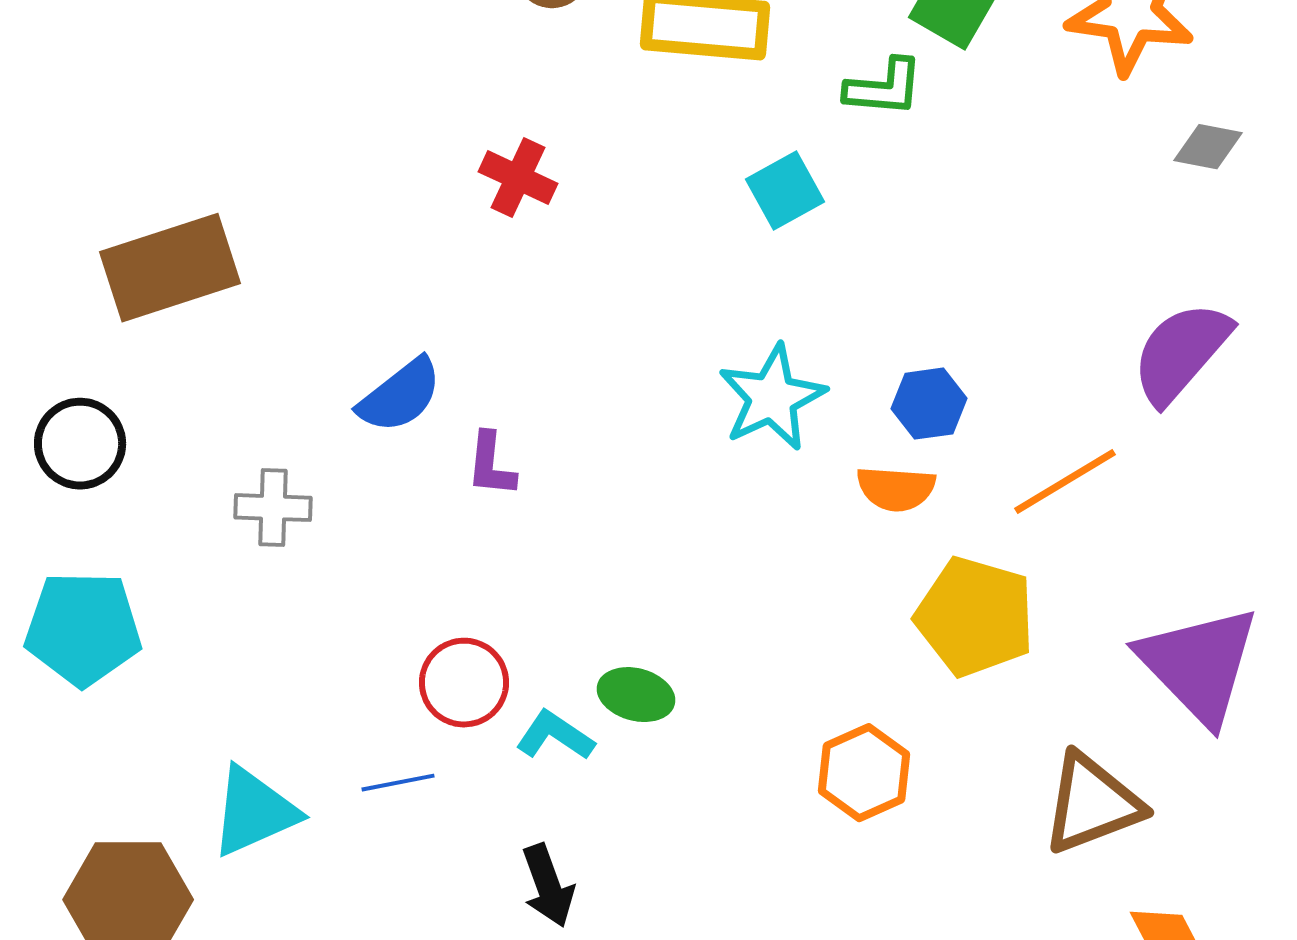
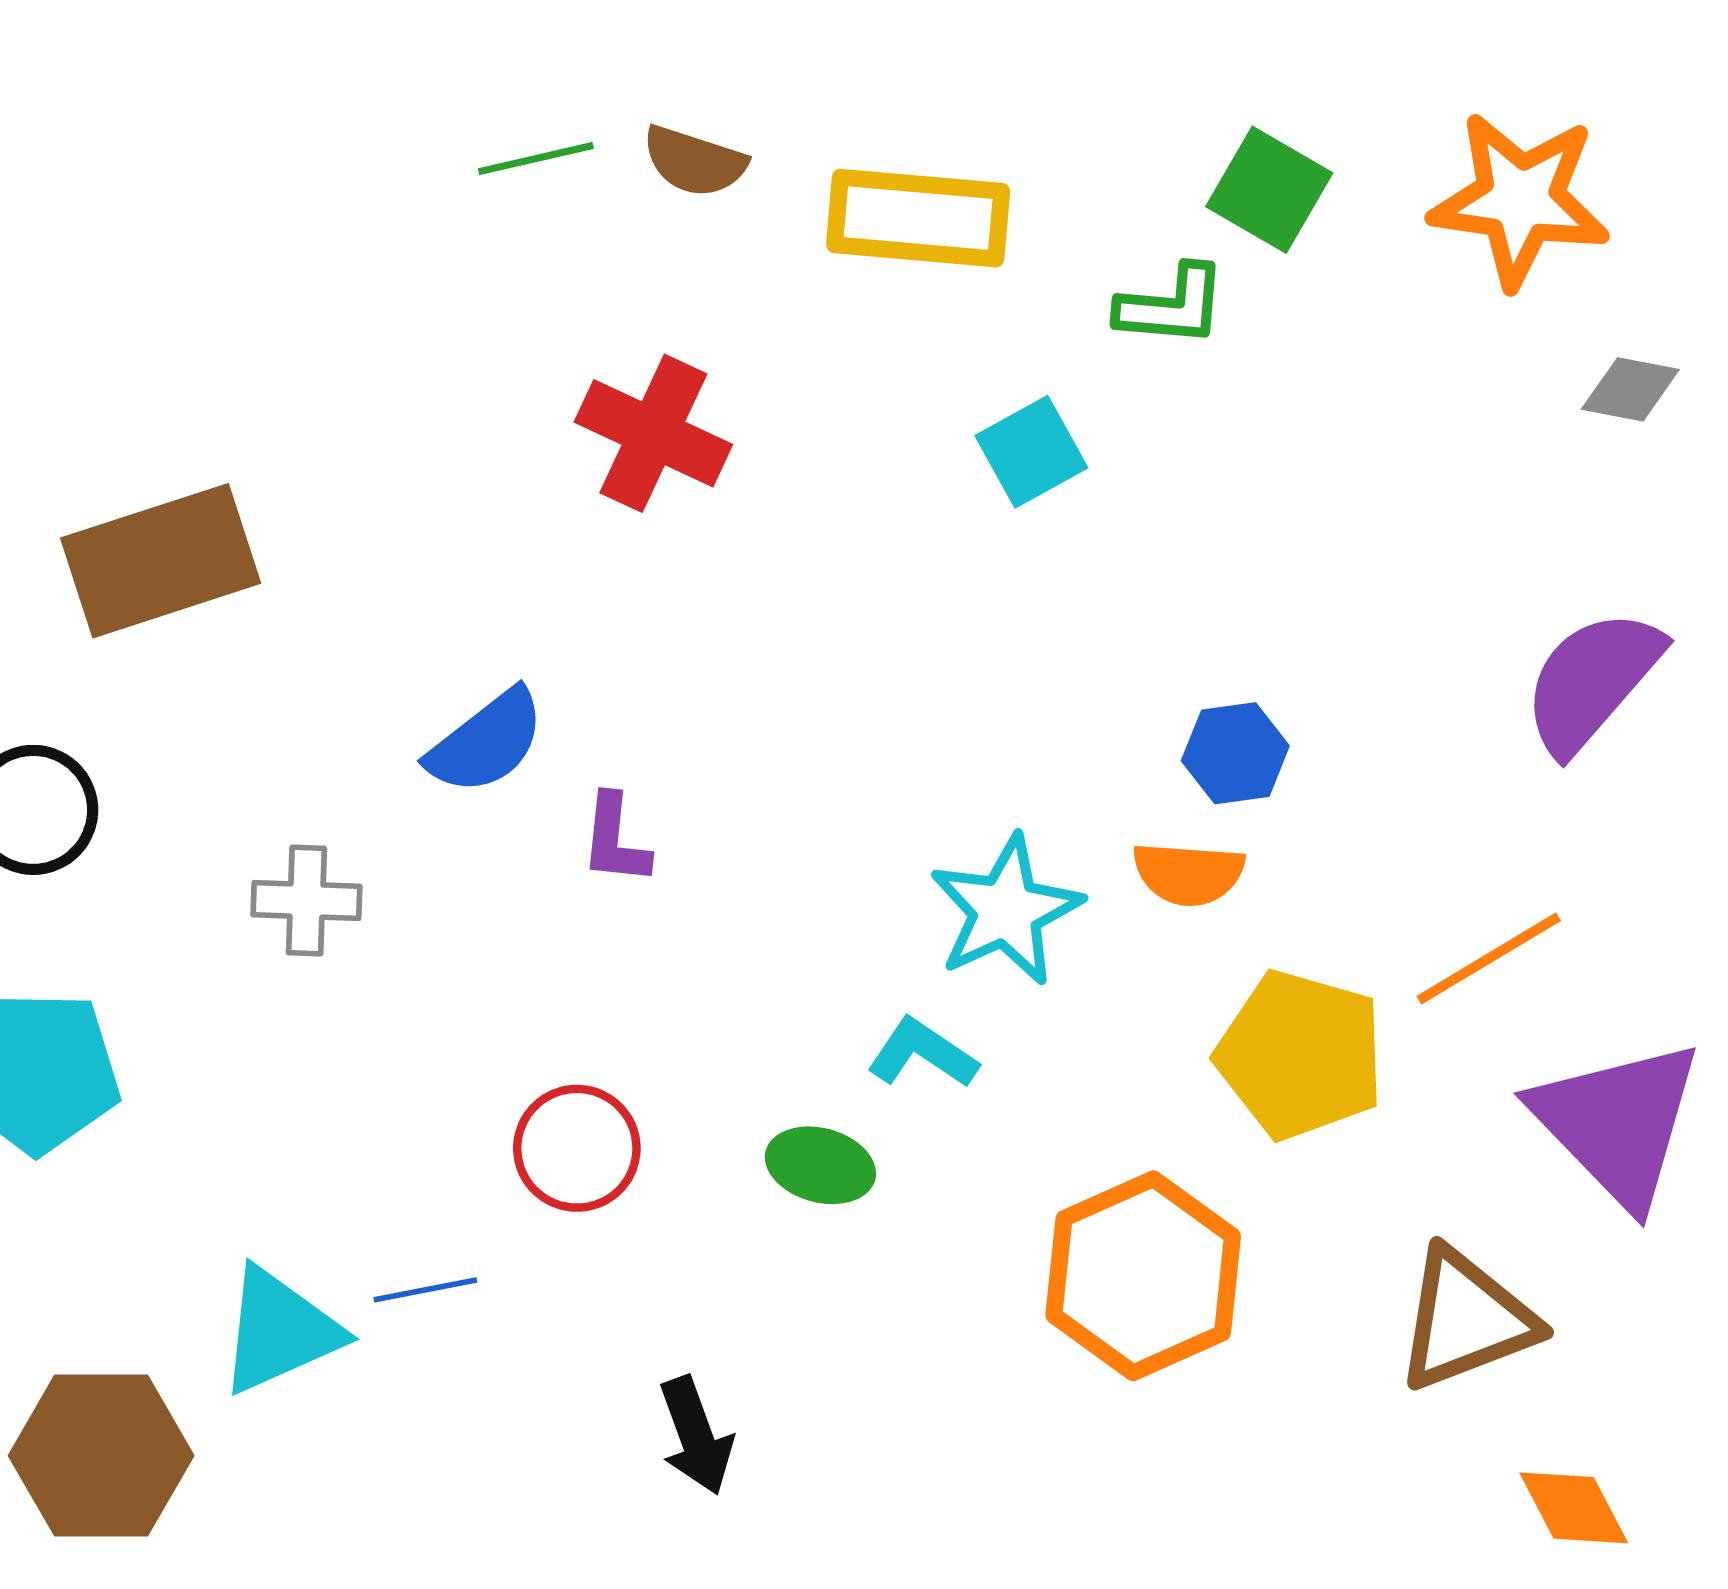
red cross: (518, 178) -> (653, 433), size x1.4
cyan star: (772, 398) -> (1006, 910), moved
orange line: (1065, 482) -> (1489, 959), moved
cyan L-shape: (555, 736) -> (922, 1053), moved
orange hexagon: (864, 773) -> (1143, 1276), size x1.5
blue line: (398, 783) -> (425, 1290), moved

